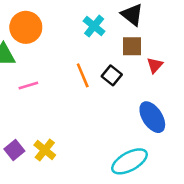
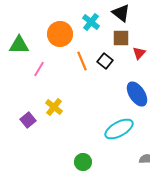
orange circle: (26, 27) -> (60, 34), moved
pink line: (28, 85) -> (39, 69), turned -42
yellow cross: (45, 150) -> (54, 107), moved

